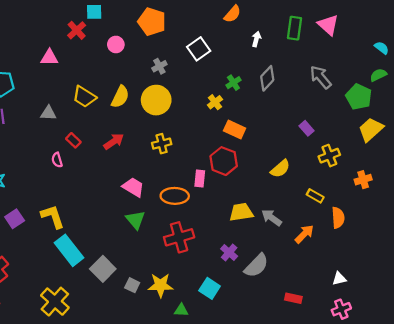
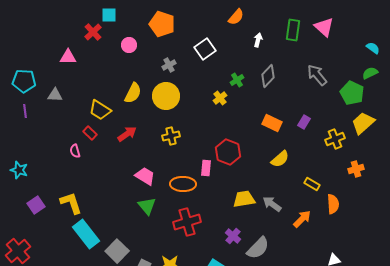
yellow trapezoid: (84, 97) -> (100, 110), moved
gray triangle: (48, 113) -> (55, 95), moved
purple rectangle: (306, 128) -> (304, 122), turned 72
orange rectangle: (235, 129) -> (272, 123), moved
yellow cross: (329, 156) -> (335, 139), moved

